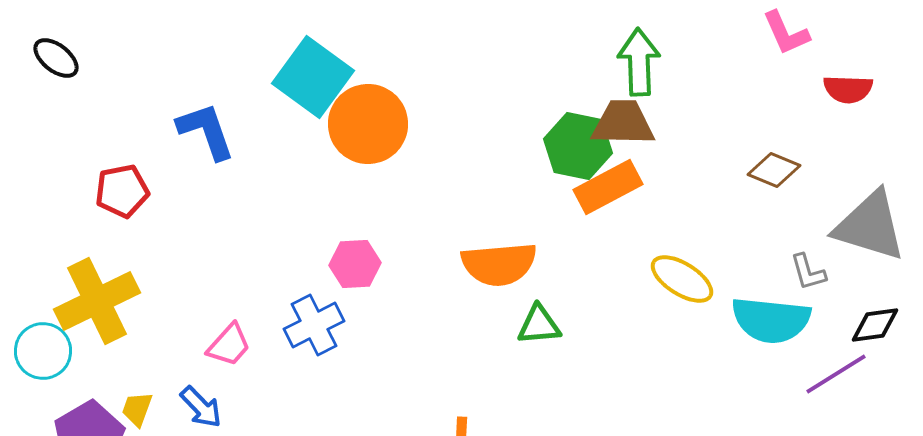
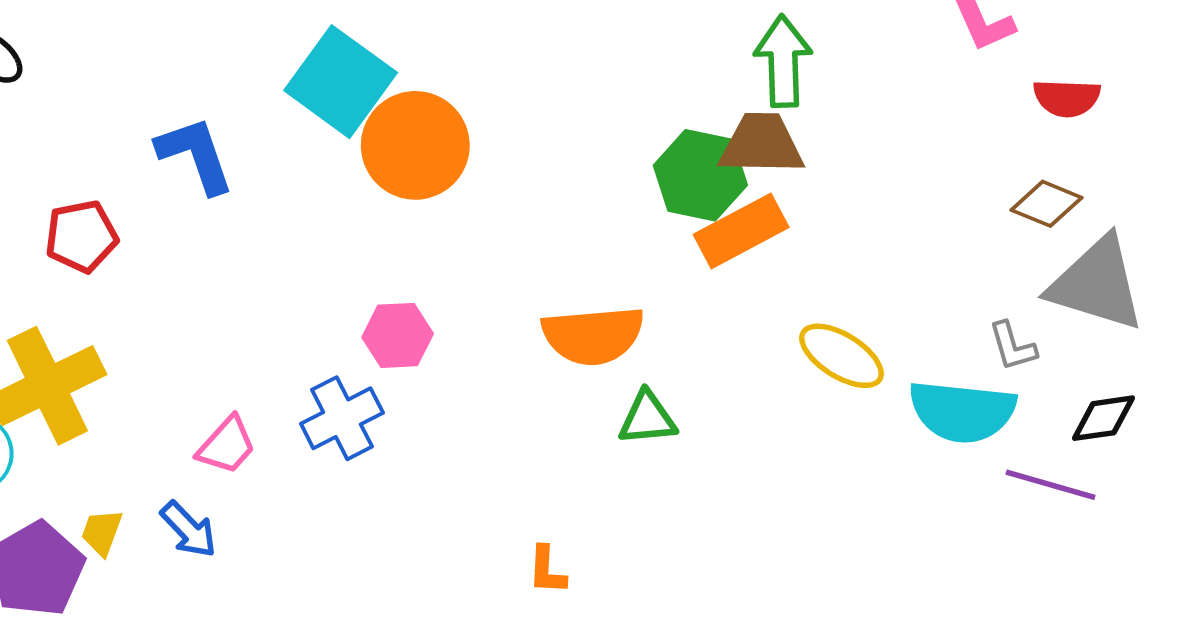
brown diamond: (774, 170) -> (1046, 204), moved
purple line: (836, 374) -> (1051, 485), turned 48

